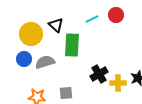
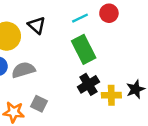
green rectangle: (72, 45) -> (84, 49), moved, turned -30
gray square: (66, 93) -> (39, 104), moved, turned 32

